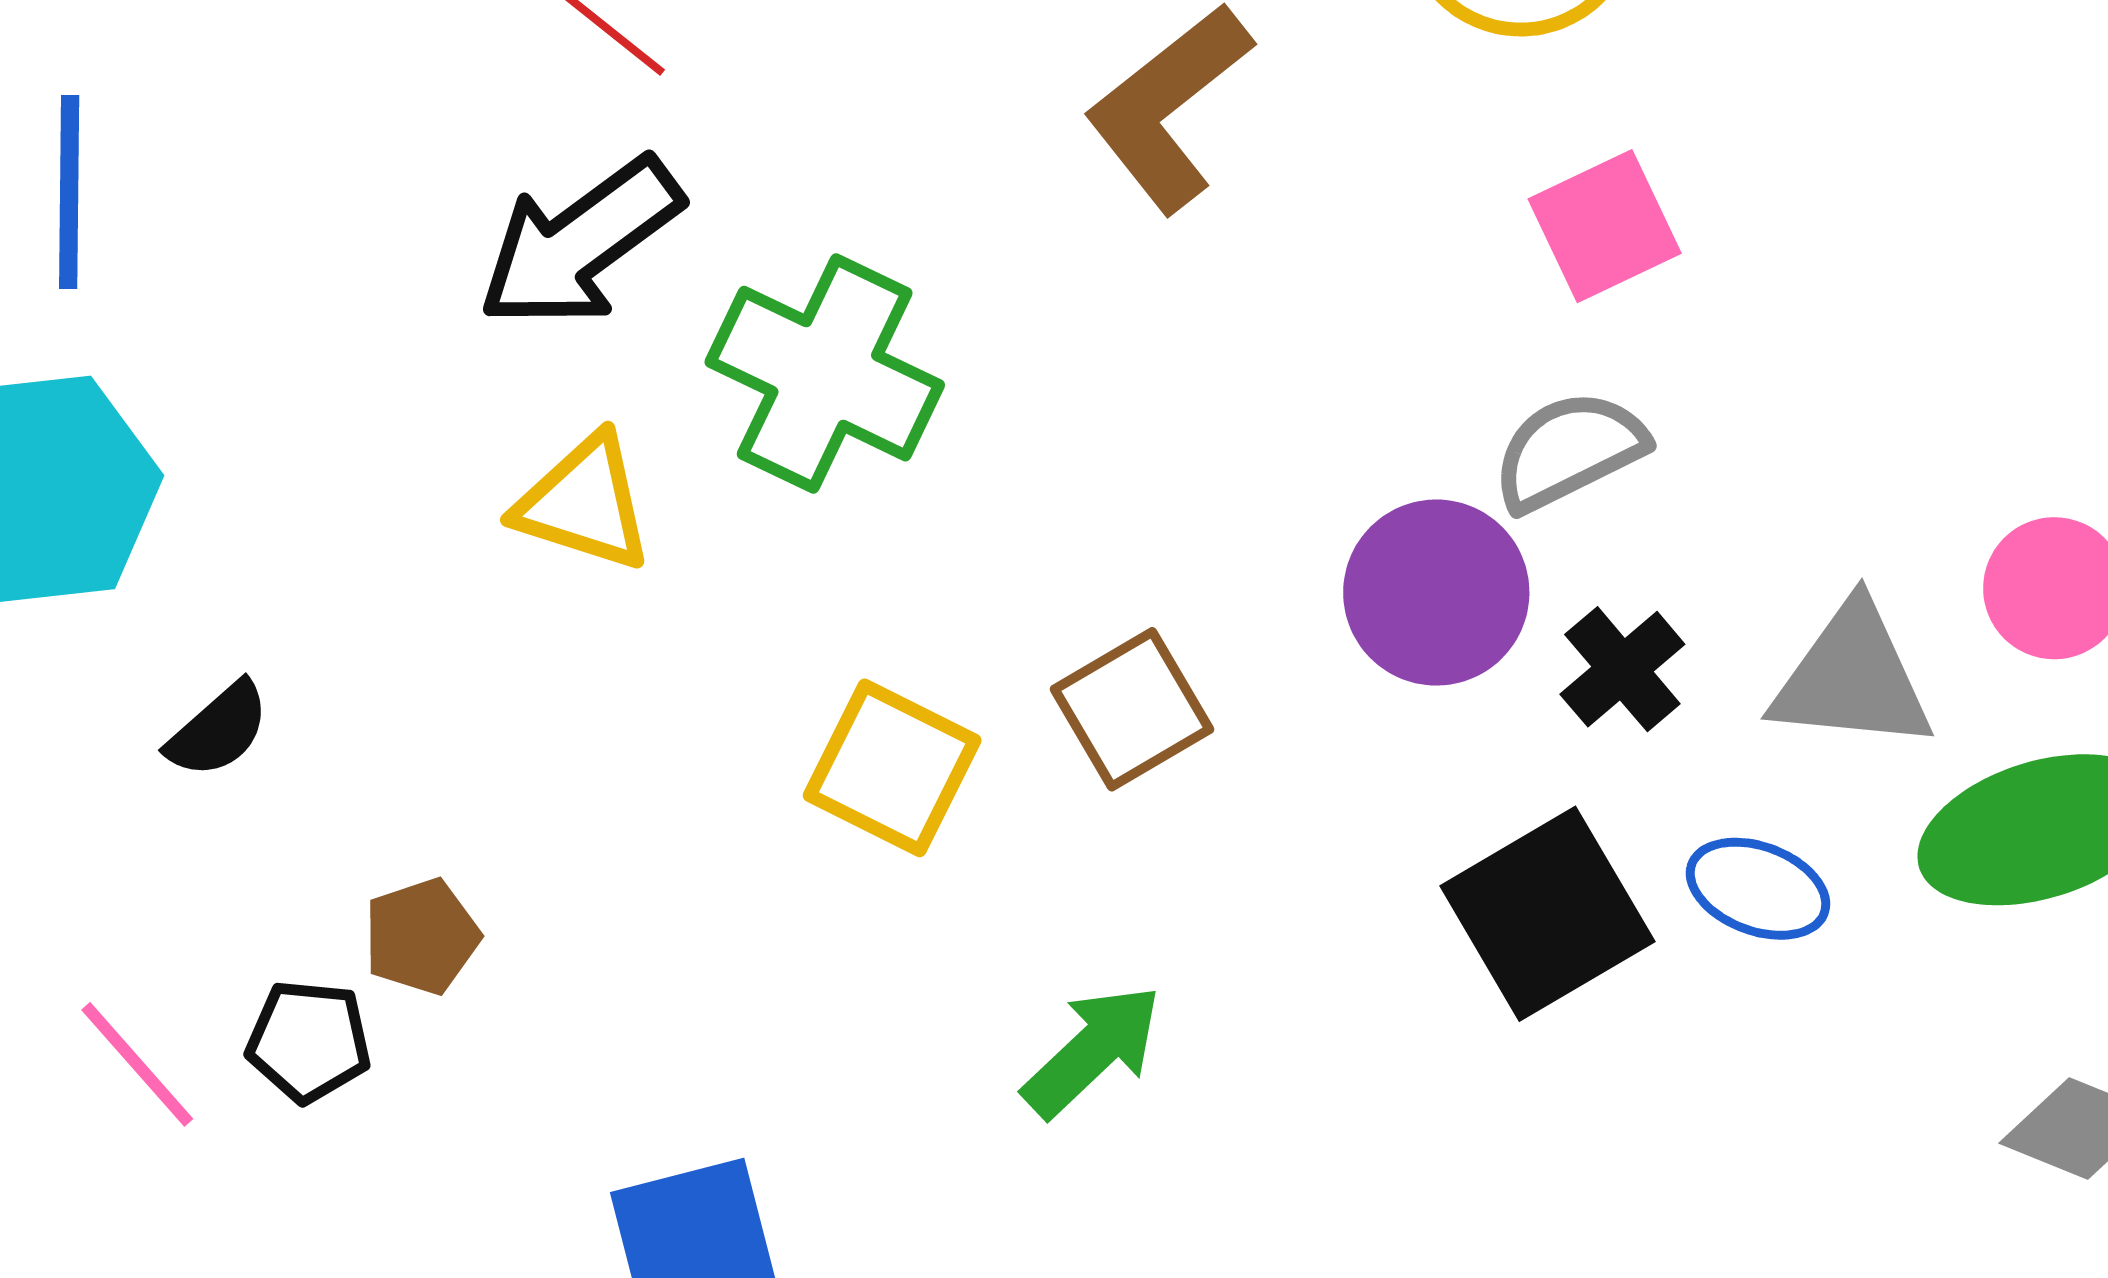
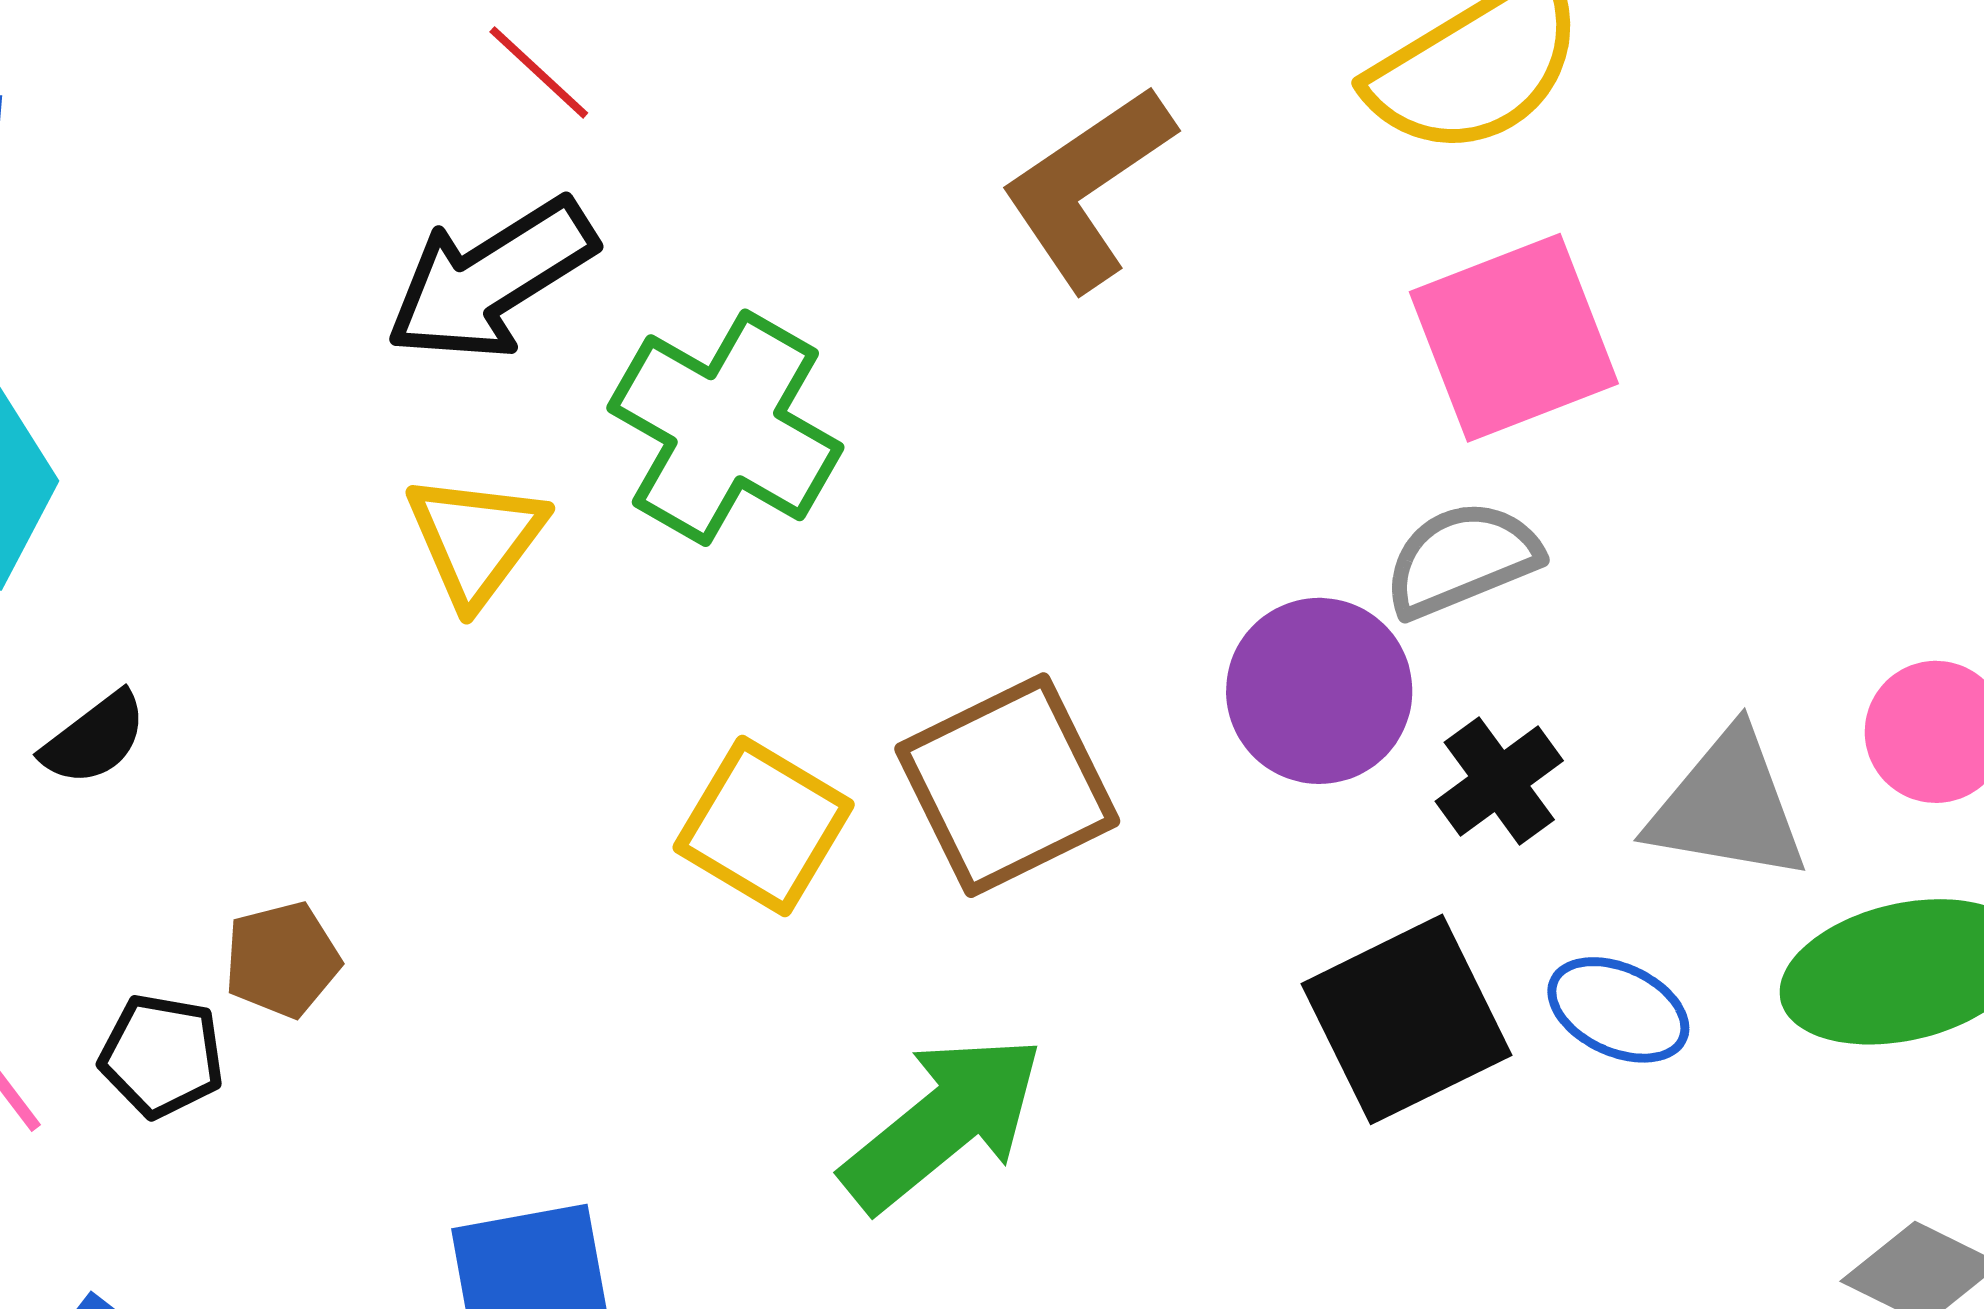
pink square: (1605, 226) -> (1514, 338), size x1.4
yellow triangle: (584, 503) -> (476, 539), turned 45
brown square: (1132, 709) -> (1007, 785), size x1.4
green arrow: (1093, 1051) -> (943, 1123), size x1.4

